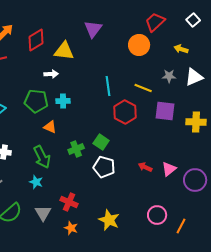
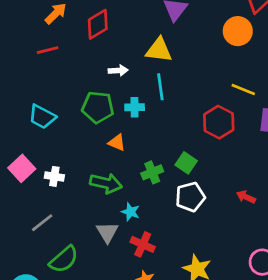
yellow triangle: (64, 51) -> (159, 50), moved
cyan line: (108, 86) -> (160, 87), moved
green arrow: (42, 157) -> (106, 183), turned -50
white pentagon: (104, 167) -> (190, 197), turned -30
cyan star: (36, 182) -> (130, 212), moved
gray triangle: (43, 213) -> (107, 232), moved

